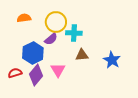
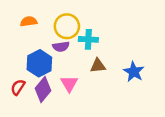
purple semicircle: (51, 39) -> (61, 47), turned 32
red semicircle: (15, 73) -> (18, 87), turned -40

